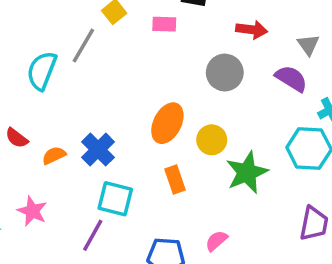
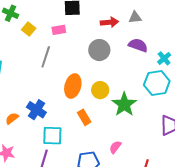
gray line: (83, 45) -> (46, 57), moved
gray triangle: (308, 45) -> (135, 17), moved, turned -48

